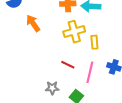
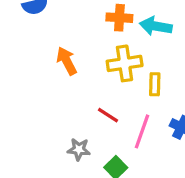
orange arrow: (33, 23) -> (67, 61), moved

